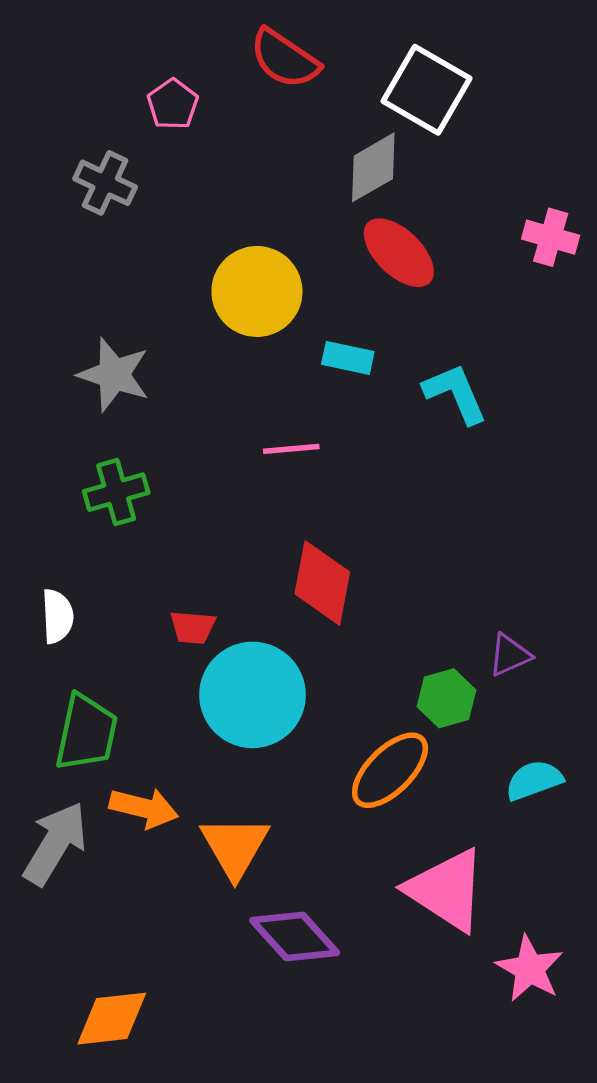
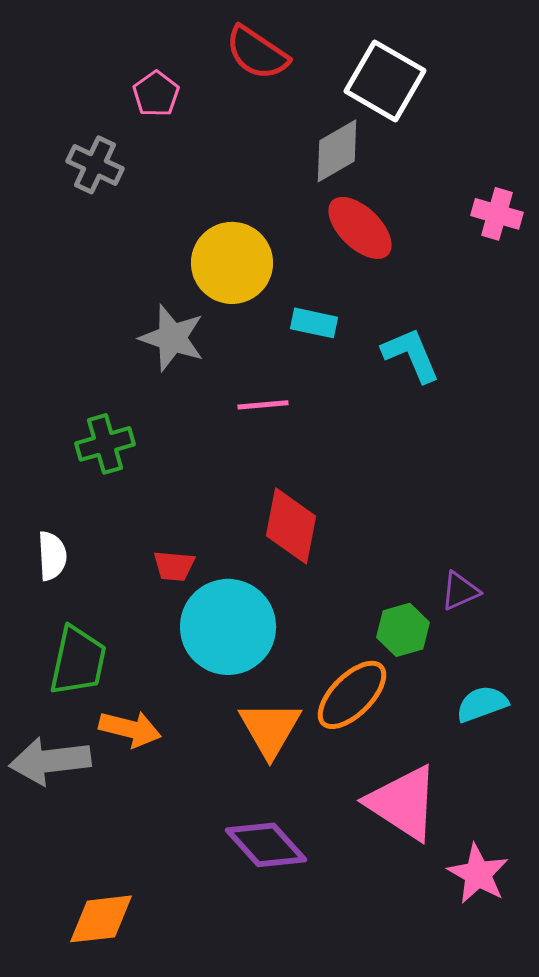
gray star: (114, 375) -> (172, 338), moved
gray arrow: (55, 843) -> (50, 761), turned -128
orange triangle: (235, 847) -> (270, 729), moved

